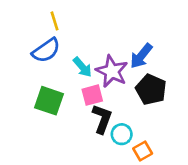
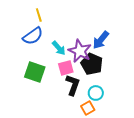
black pentagon: (151, 89) -> (92, 64), moved
cyan circle: (122, 134) -> (96, 93), moved
orange square: (143, 151) -> (88, 108), moved

